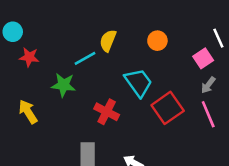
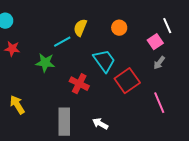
red star: (29, 57) -> (12, 49), moved
yellow arrow: (28, 112) -> (17, 105), moved
pink line: (208, 114) -> (159, 103), moved

